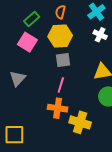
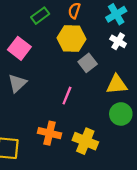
pink square: (27, 42) -> (19, 48), moved
gray square: (63, 60) -> (88, 63), moved, turned -35
orange cross: (58, 108) -> (49, 133), moved

